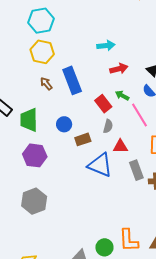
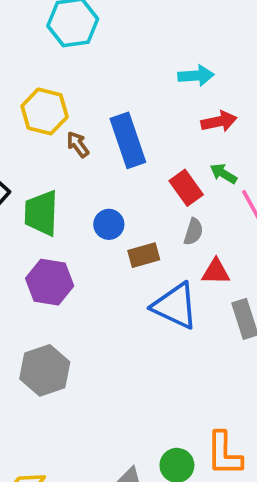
yellow hexagon: (42, 52) -> (45, 111), moved

